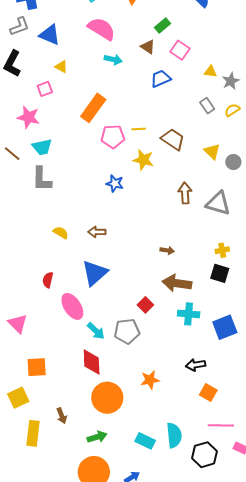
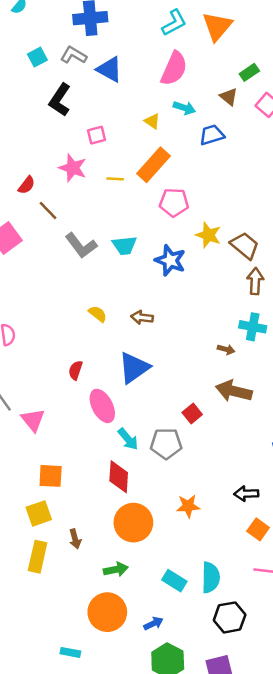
gray L-shape: (19, 26) -> (73, 55), turned -135
pink semicircle: (102, 29) -> (174, 69), turned 76
yellow triangle: (61, 67) -> (152, 121), moved
blue trapezoid: (161, 79) -> (212, 135), moved
yellow line: (139, 129) -> (115, 179), moved
brown trapezoid: (173, 139) -> (245, 246), moved
cyan trapezoid: (42, 147) -> (124, 245), moved
gray L-shape: (42, 179) -> (81, 245), turned -44
blue star: (115, 183) -> (170, 260), size x1.4
cyan cross: (189, 314) -> (253, 327), moved
yellow square: (18, 398) -> (39, 513), moved
black hexagon: (204, 455) -> (230, 617), moved

